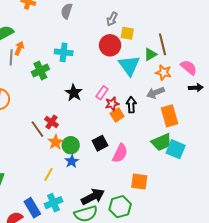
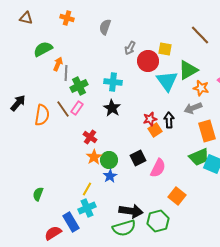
gray arrow: (112, 19) -> (130, 48), moved
brown line: (162, 44) -> (200, 35), moved, turned -30
cyan cross: (64, 52) -> (113, 82), moved
green triangle: (150, 54) -> (188, 70), size x1.5
gray line: (11, 57) -> (66, 73), moved
pink rectangle: (102, 93) -> (77, 108), moved
brown line: (37, 129) -> (63, 109), moved
orange square: (139, 181) -> (177, 196), turned 30
black arrow: (93, 197) -> (131, 211), turned 35
cyan cross: (54, 203) -> (87, 208), moved

